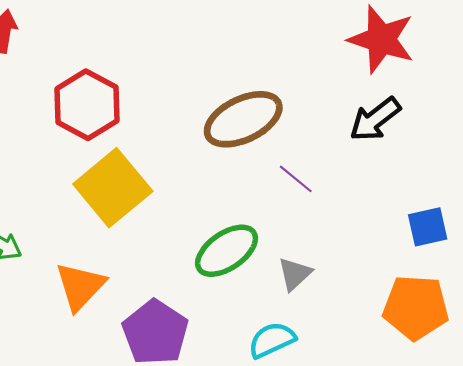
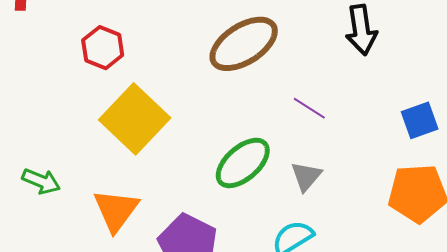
red hexagon: (87, 105) -> (103, 48), size x0.7
black arrow: (375, 119) -> (361, 30), turned -54
purple line: (296, 179) -> (309, 108), moved

